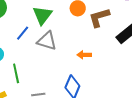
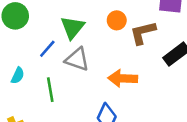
orange arrow: (84, 55) -> (123, 78), size x1.6
green line: (16, 73) -> (50, 90), moved

